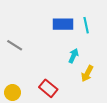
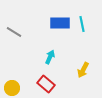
gray line: (15, 45) -> (14, 32), moved
cyan arrow: (73, 56) -> (50, 57), moved

